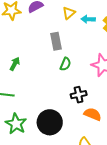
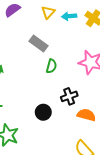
gray rectangle: (56, 41) -> (39, 44), turned -36
black circle: (50, 122) -> (43, 112), moved, size x0.6

